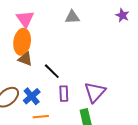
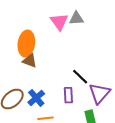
pink triangle: (25, 19) -> (59, 22), moved
black line: (52, 71) -> (80, 77), moved

